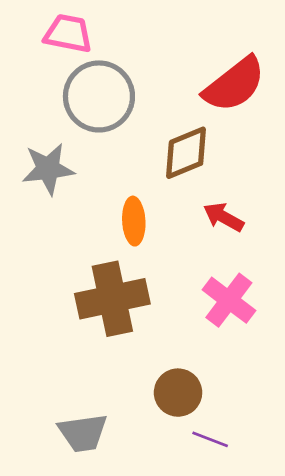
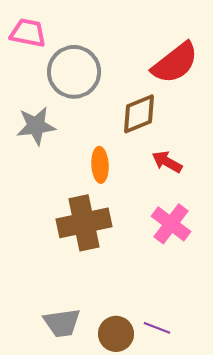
pink trapezoid: (68, 33) -> (28, 33), moved
brown circle: (178, 393) -> (116, 334), moved

